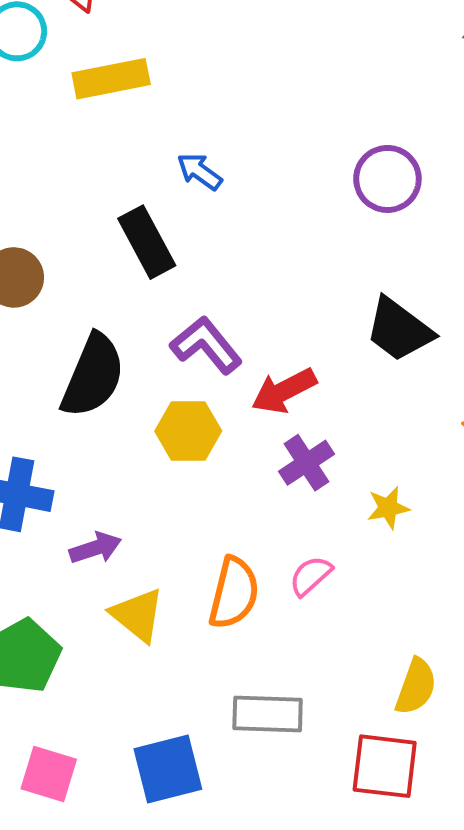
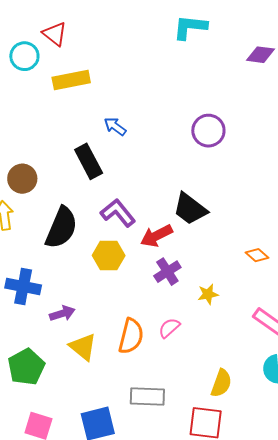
black trapezoid: (399, 330) -> (190, 209), moved

